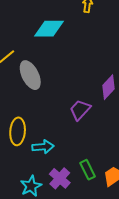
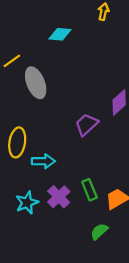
cyan diamond: (49, 29) -> (60, 34), size x0.7

